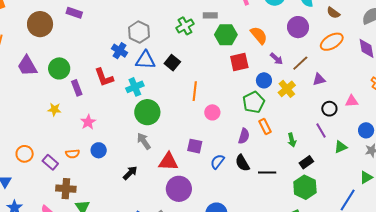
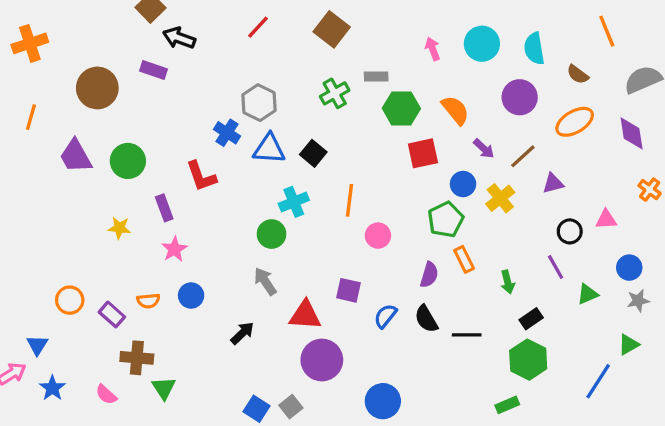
cyan cross: (135, 87) -> (294, 202), moved
purple rectangle: (77, 88) -> (164, 208), moved
green circle: (147, 112) -> (272, 234), size x0.7

